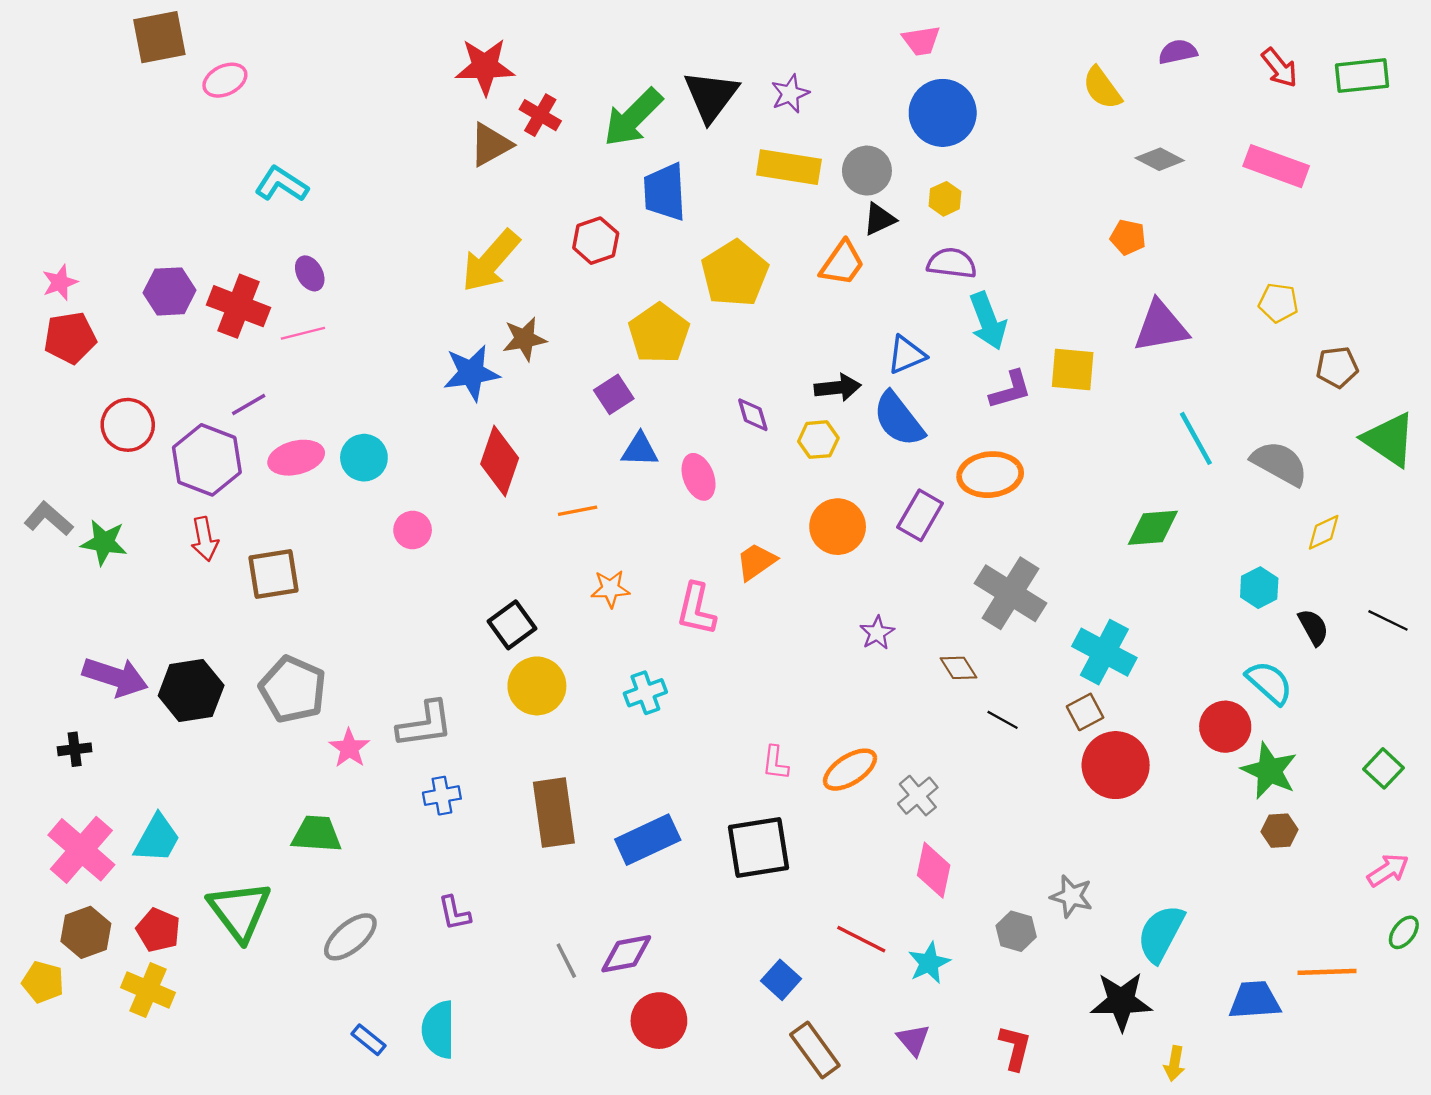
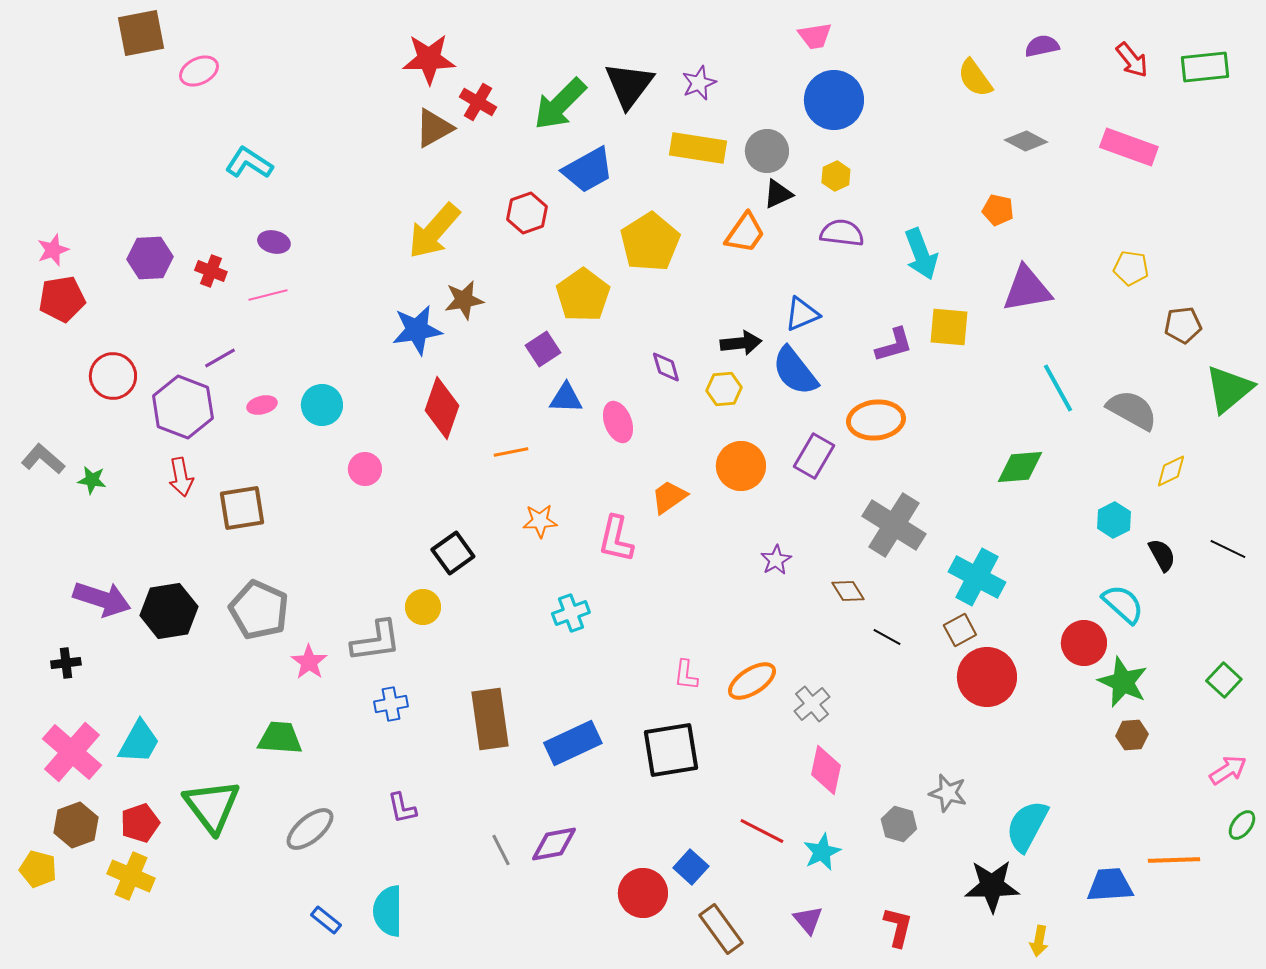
blue trapezoid: (665, 192) -> (588, 170), turned -116
purple ellipse: (310, 273) -> (274, 242), turned -48
red cross: (238, 306) -> (211, 271), size x0.6
cyan arrow: (988, 321) -> (921, 254), moved
green triangle: (1389, 440) -> (1229, 389), turned 46
pink ellipse: (296, 458) -> (262, 405), size x0.6
green star: (104, 542) -> (92, 480), size x0.7
yellow circle: (537, 686) -> (423, 607), moved, size x0.7
red pentagon: (158, 930) -> (140, 823), turned 30
red circle: (659, 1021) -> (643, 893), moved

